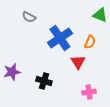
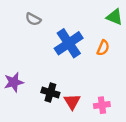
red triangle: (78, 62) -> (72, 102), moved

